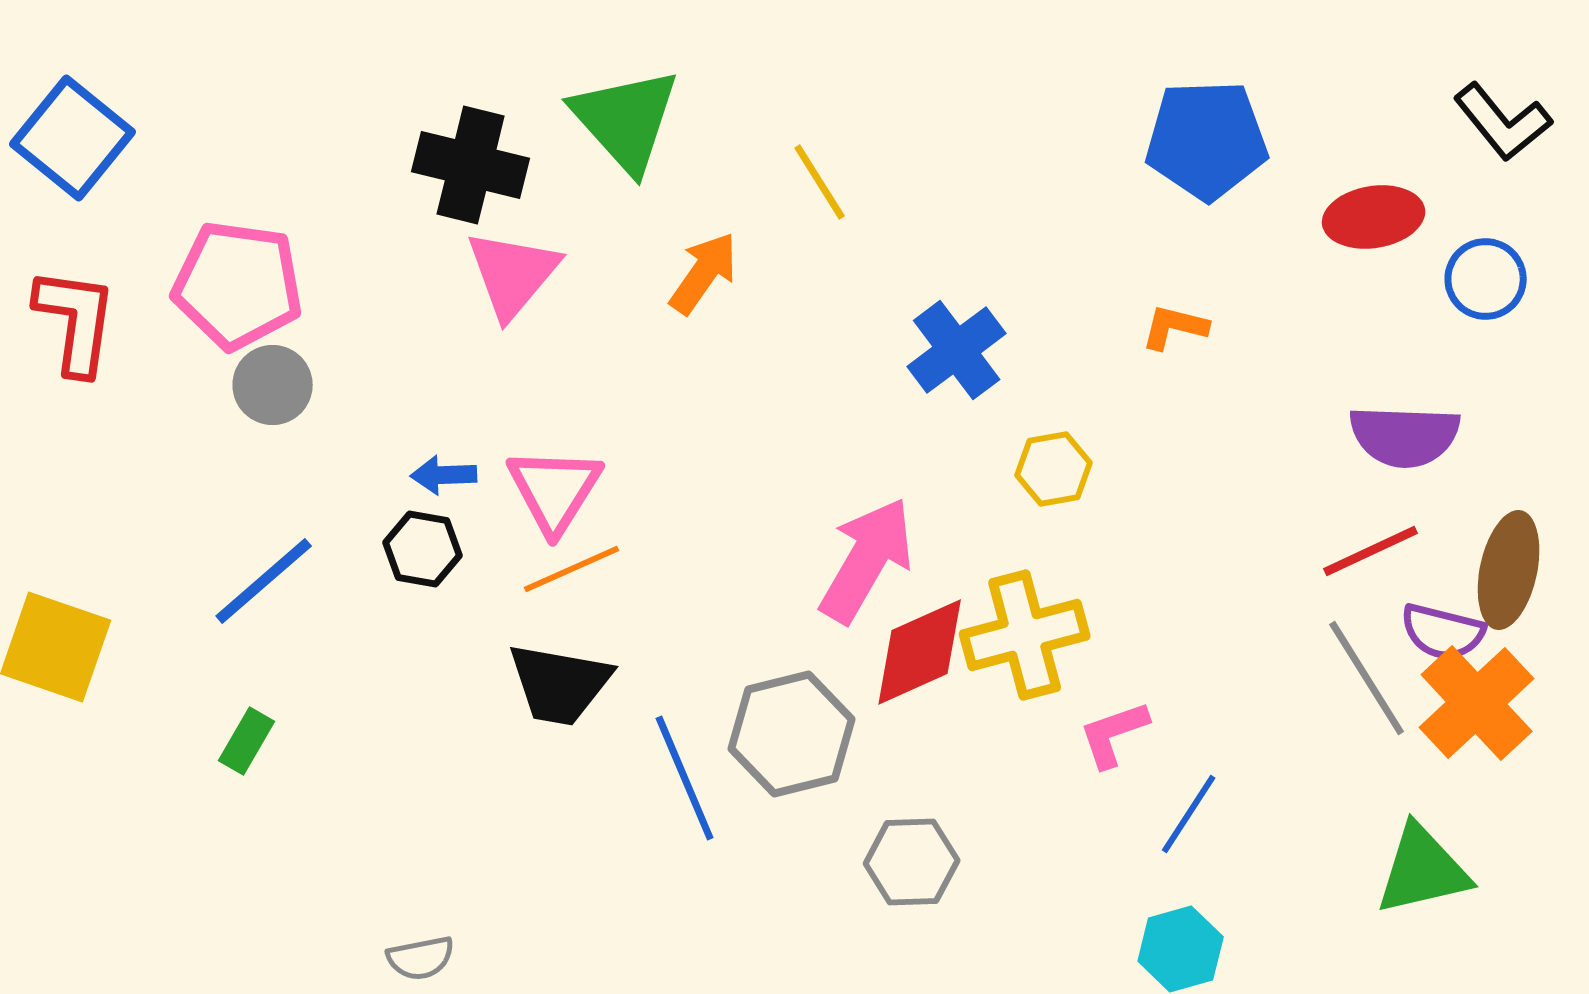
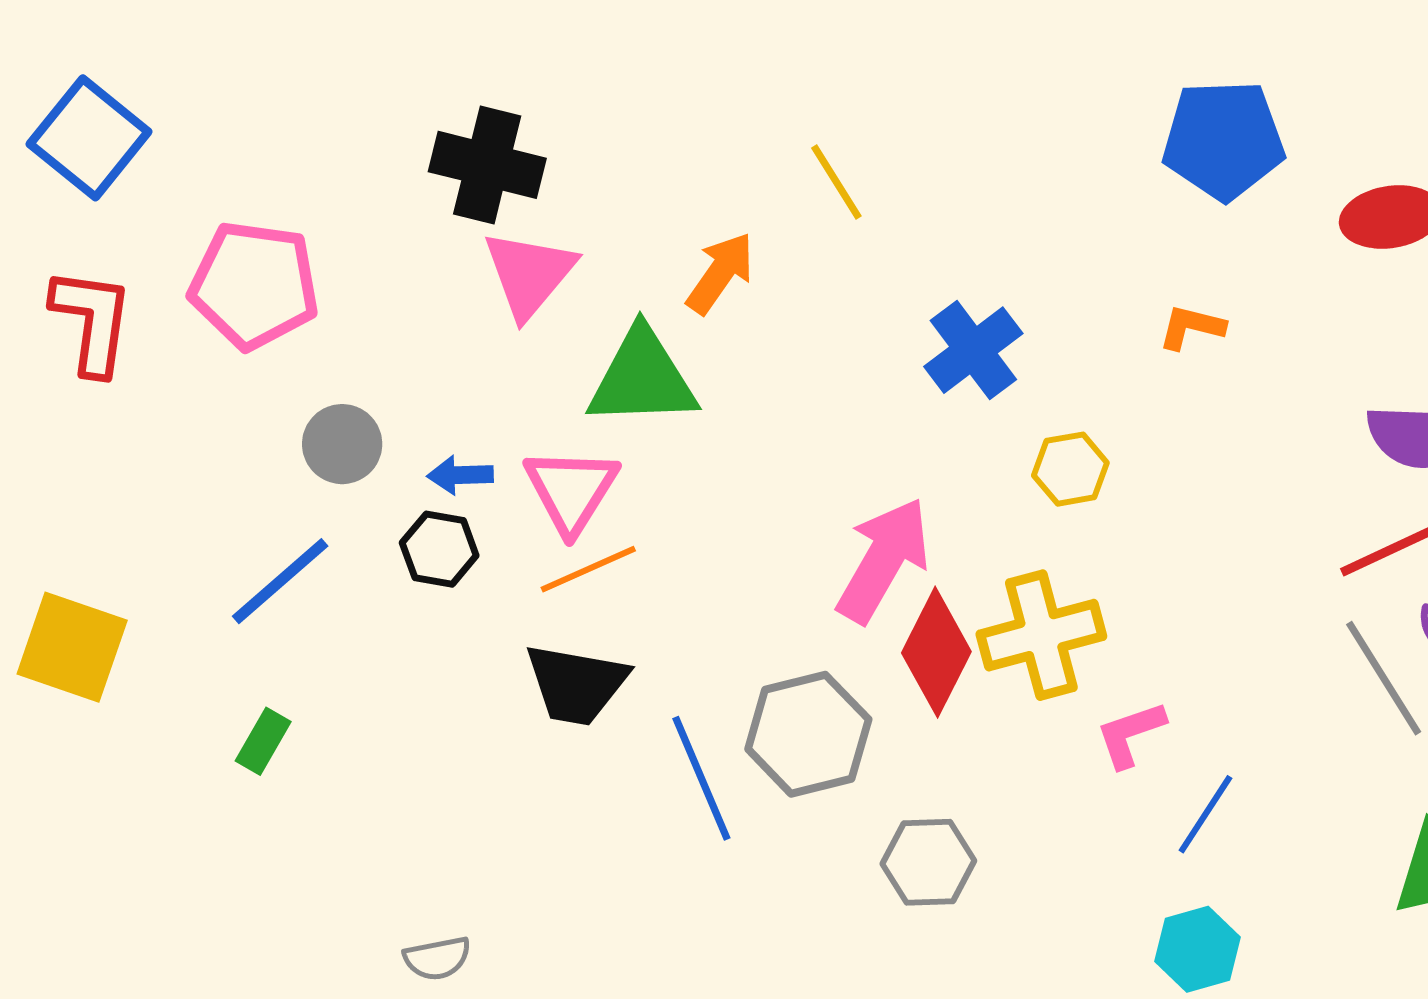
green triangle: (626, 120) -> (642, 378), moved, turned -50
gray circle: (273, 385) -> (342, 444), moved
red diamond: (920, 652) -> (936, 652), turned -39

